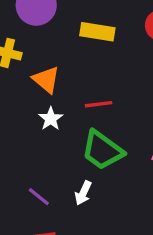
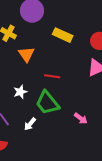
white star: (51, 119) -> (20, 92), moved

